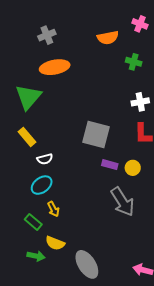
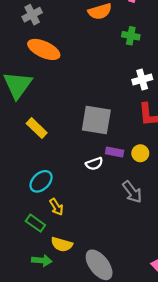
orange ellipse: (55, 67) -> (44, 49), turned 40
yellow rectangle: (27, 137) -> (37, 128), moved
white semicircle: (45, 159) -> (94, 164), moved
gray arrow: (122, 202) -> (132, 192), size x0.7

